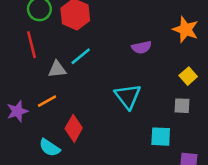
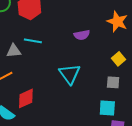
cyan line: (81, 56) -> (33, 41), turned 48
red diamond: (74, 128) -> (26, 98), turned 35
cyan square: (161, 137) -> (107, 108), moved

